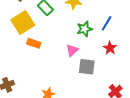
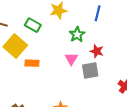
blue line: (107, 23) -> (98, 13), moved
red star: (110, 48) -> (97, 51), moved

